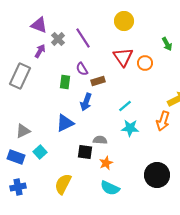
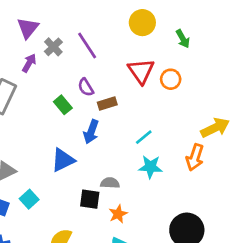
purple triangle: (39, 25) -> (28, 28), turned 48
green arrow: (167, 44) -> (183, 39), moved
green rectangle: (65, 82) -> (63, 105), turned -48

